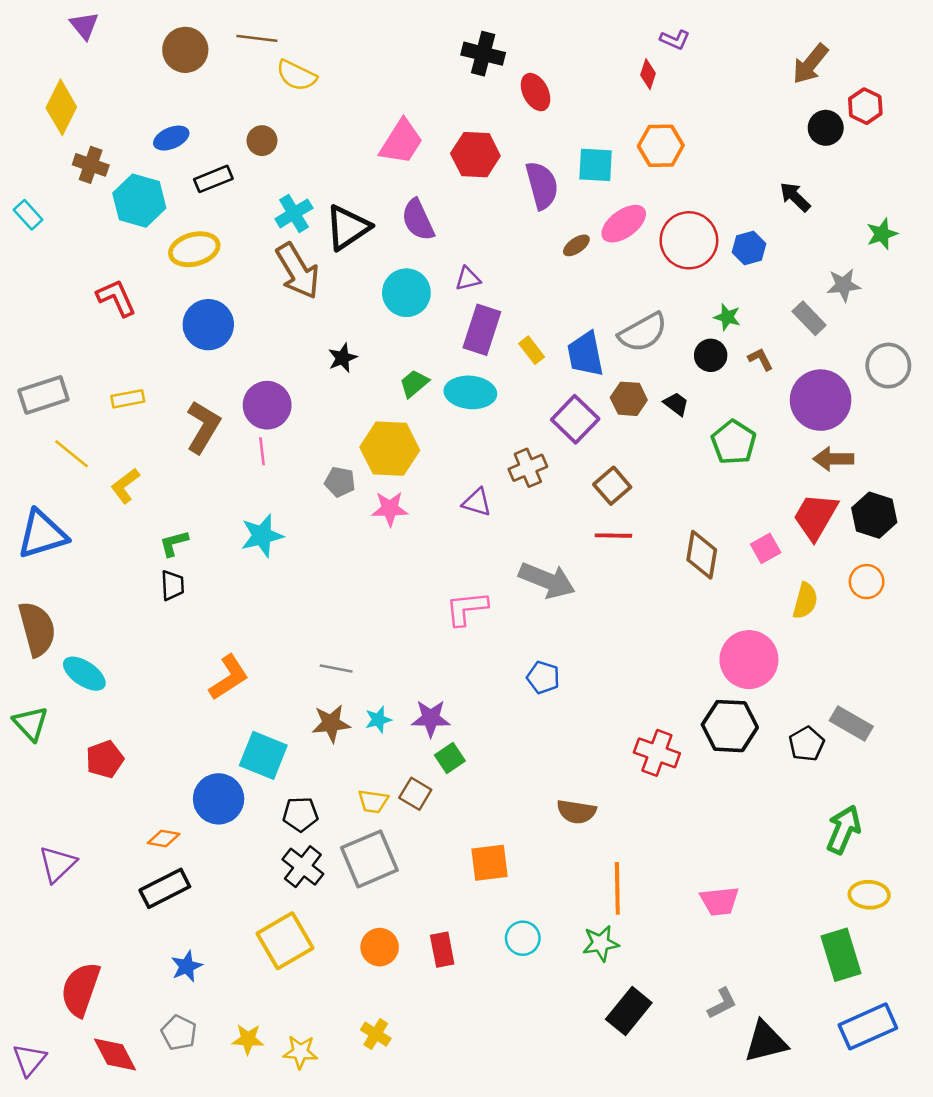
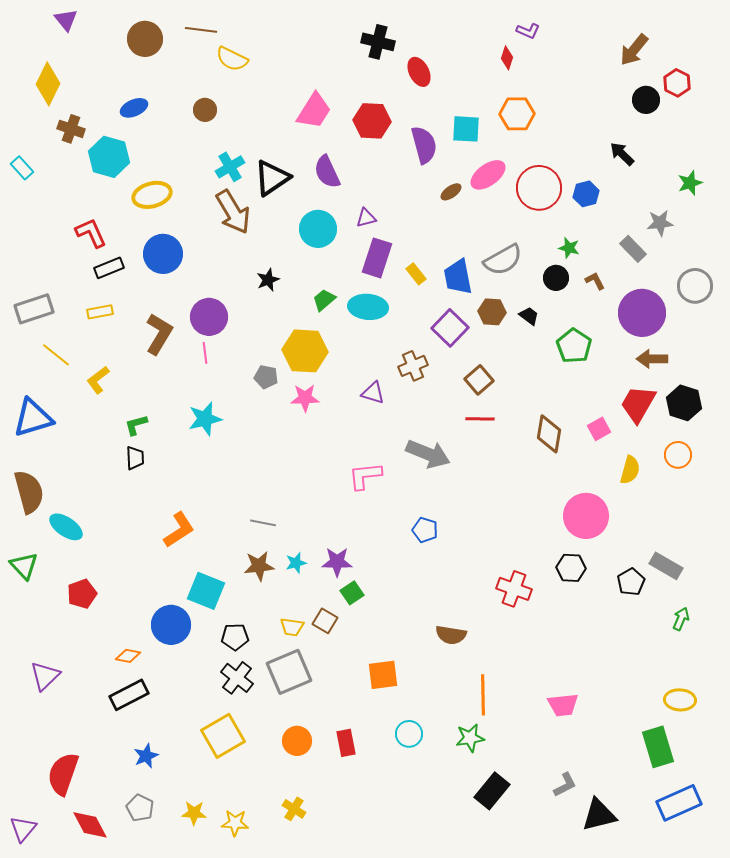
black rectangle: (213, 179) -> (109, 268), moved
black hexagon: (730, 726) -> (571, 568), size x0.7
green arrow: (844, 830) -> (681, 619), moved, size x0.6

